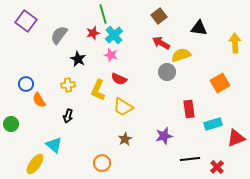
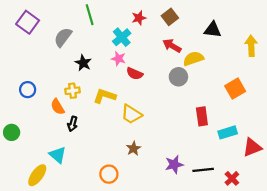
green line: (103, 14) -> (90, 15), moved
red star: (93, 33) -> (139, 18), moved
red semicircle: (119, 79) -> (135, 74), moved
yellow L-shape: (98, 90) -> (105, 96), turned 85
orange semicircle: (39, 100) -> (58, 107), moved
purple star: (164, 136) -> (174, 164), moved

